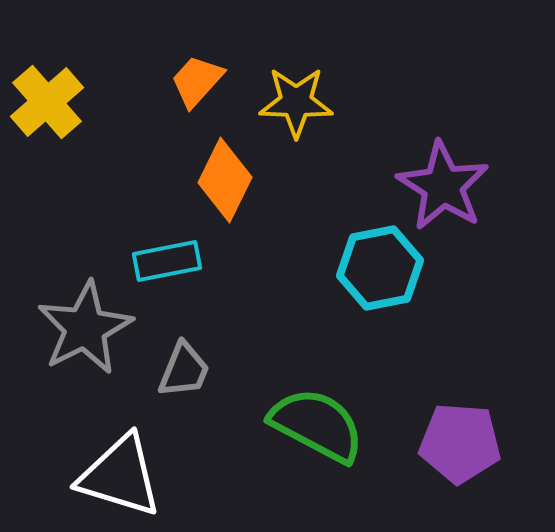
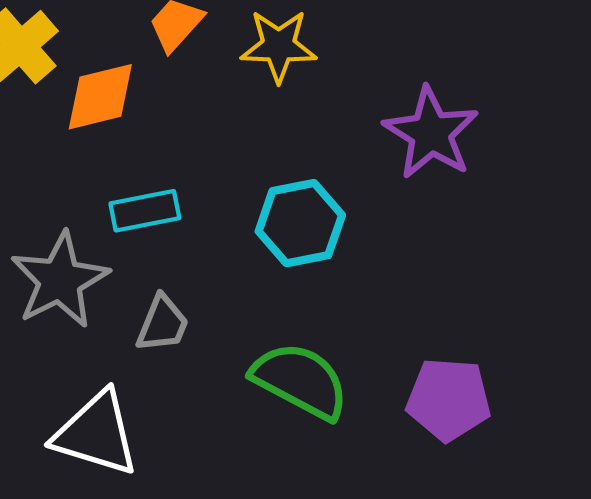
orange diamond: (225, 180) -> (100, 97), moved, turned 50
cyan hexagon: (380, 268) -> (300, 223), moved

